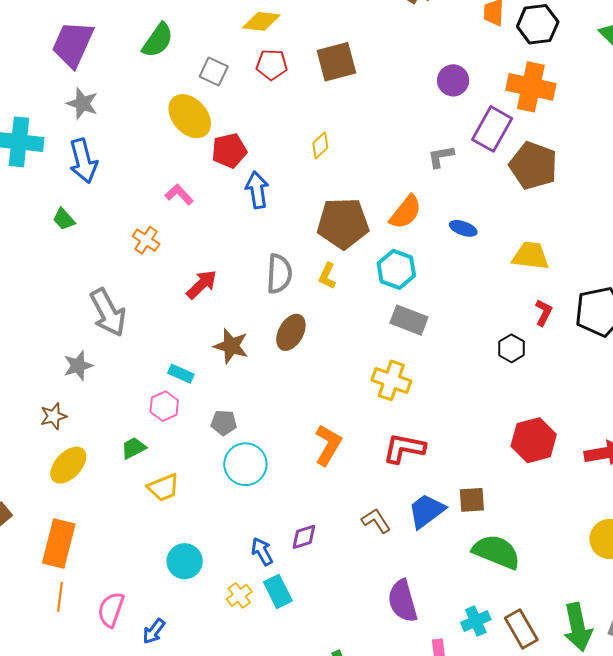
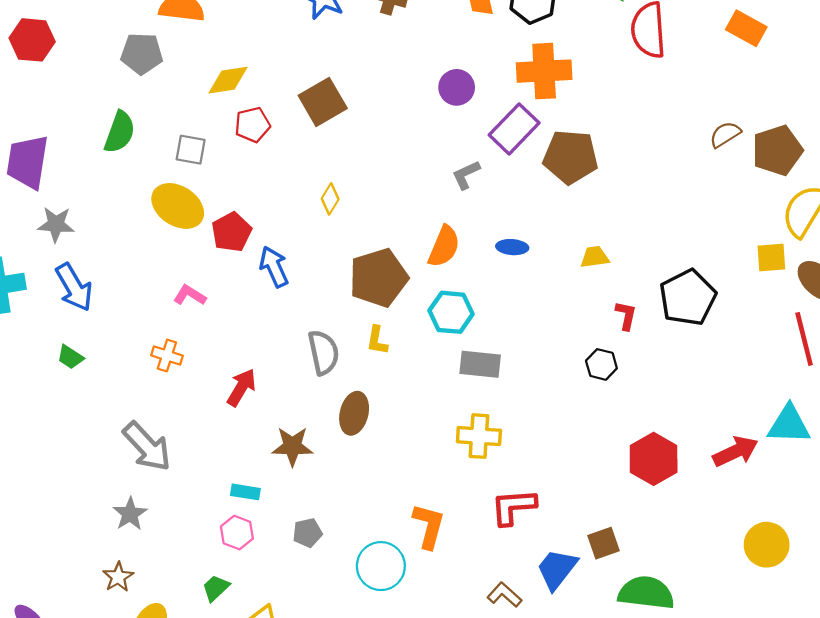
purple rectangle: (492, 129) -> (514, 129), turned 30
yellow trapezoid: (531, 256) -> (595, 257), size x0.7
cyan circle: (245, 464) -> (381, 566), moved

